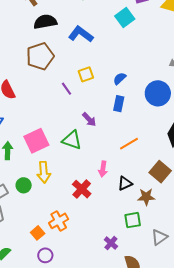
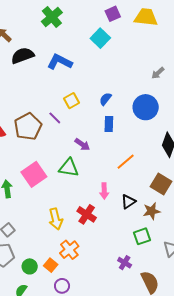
brown pentagon: (40, 56) -> (28, 126), moved
yellow arrow: (44, 172) -> (56, 219), moved
green circle: (24, 185) -> (30, 266), moved

